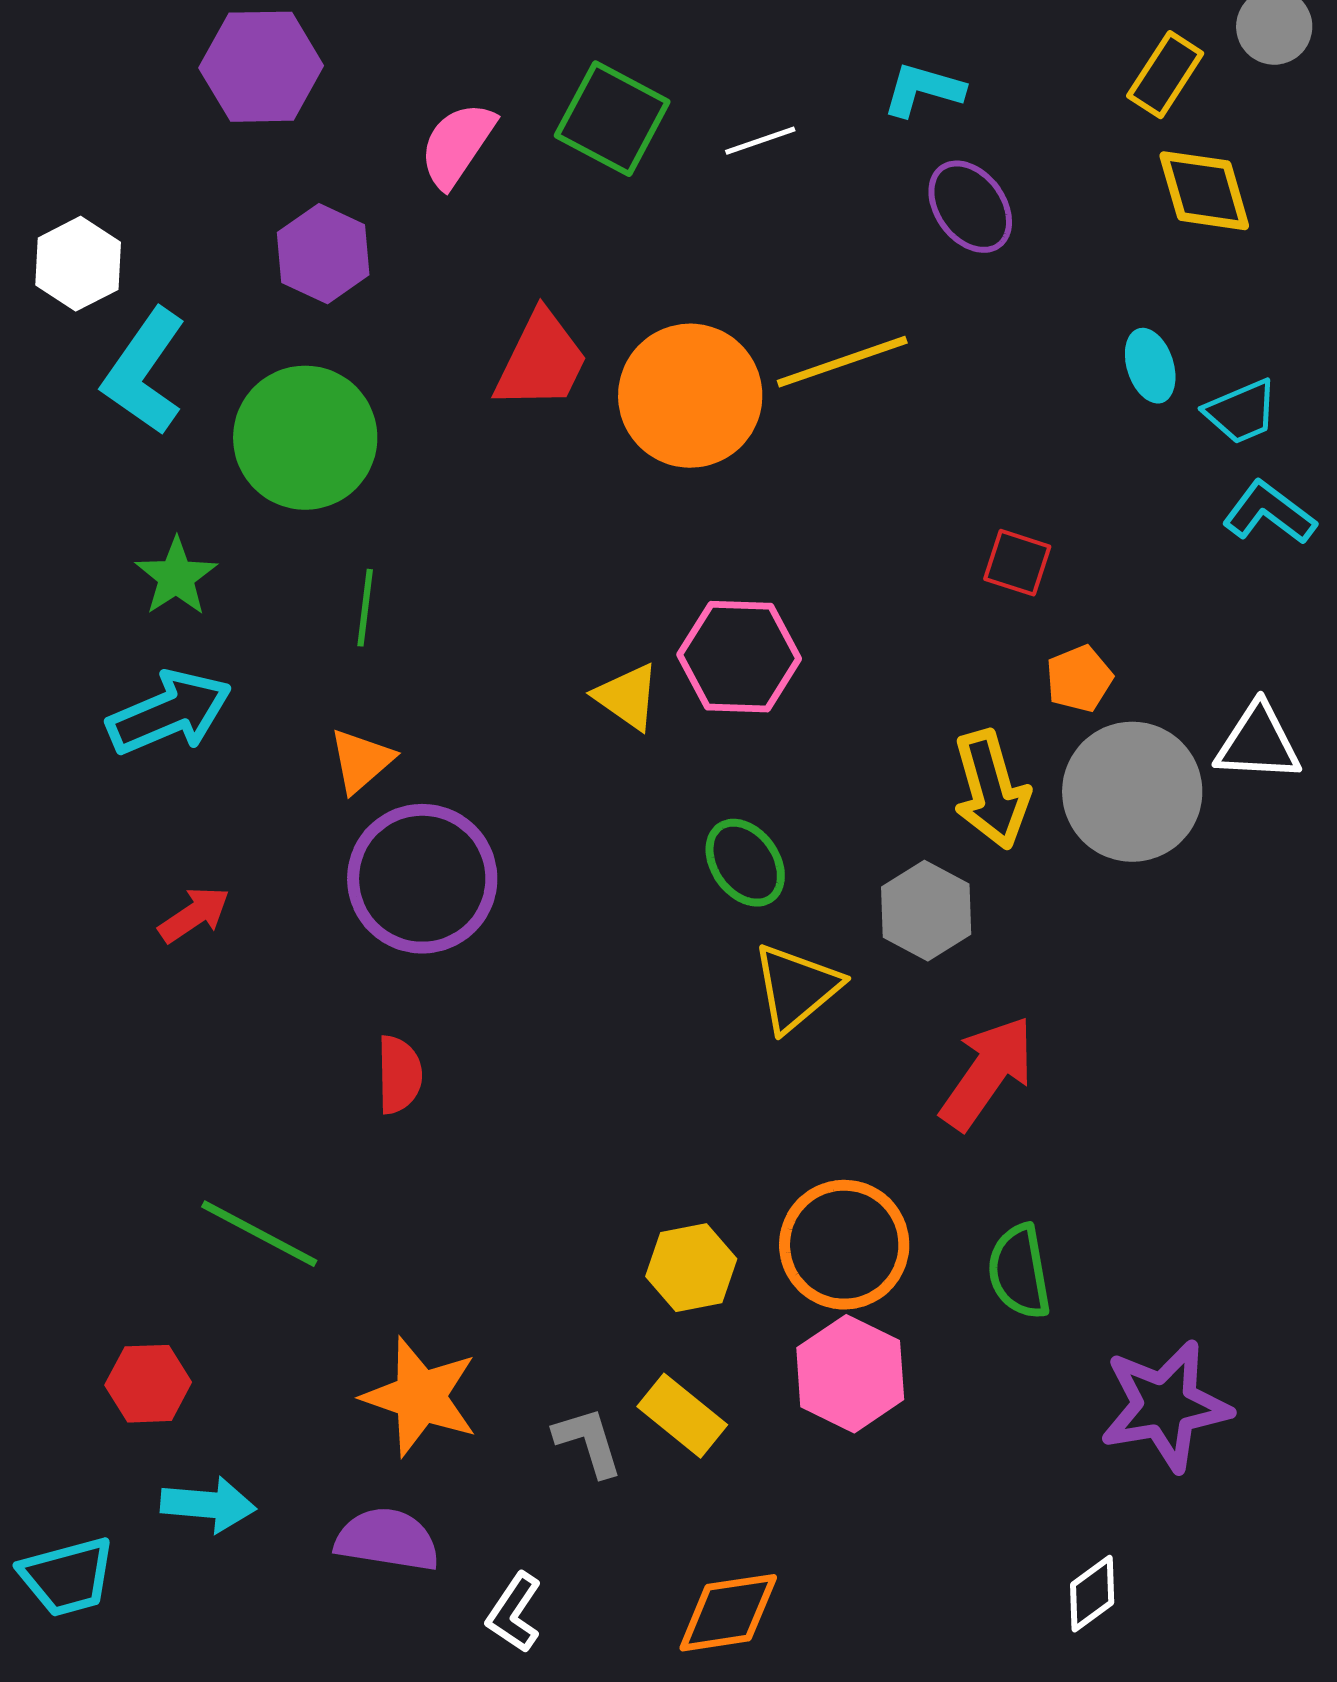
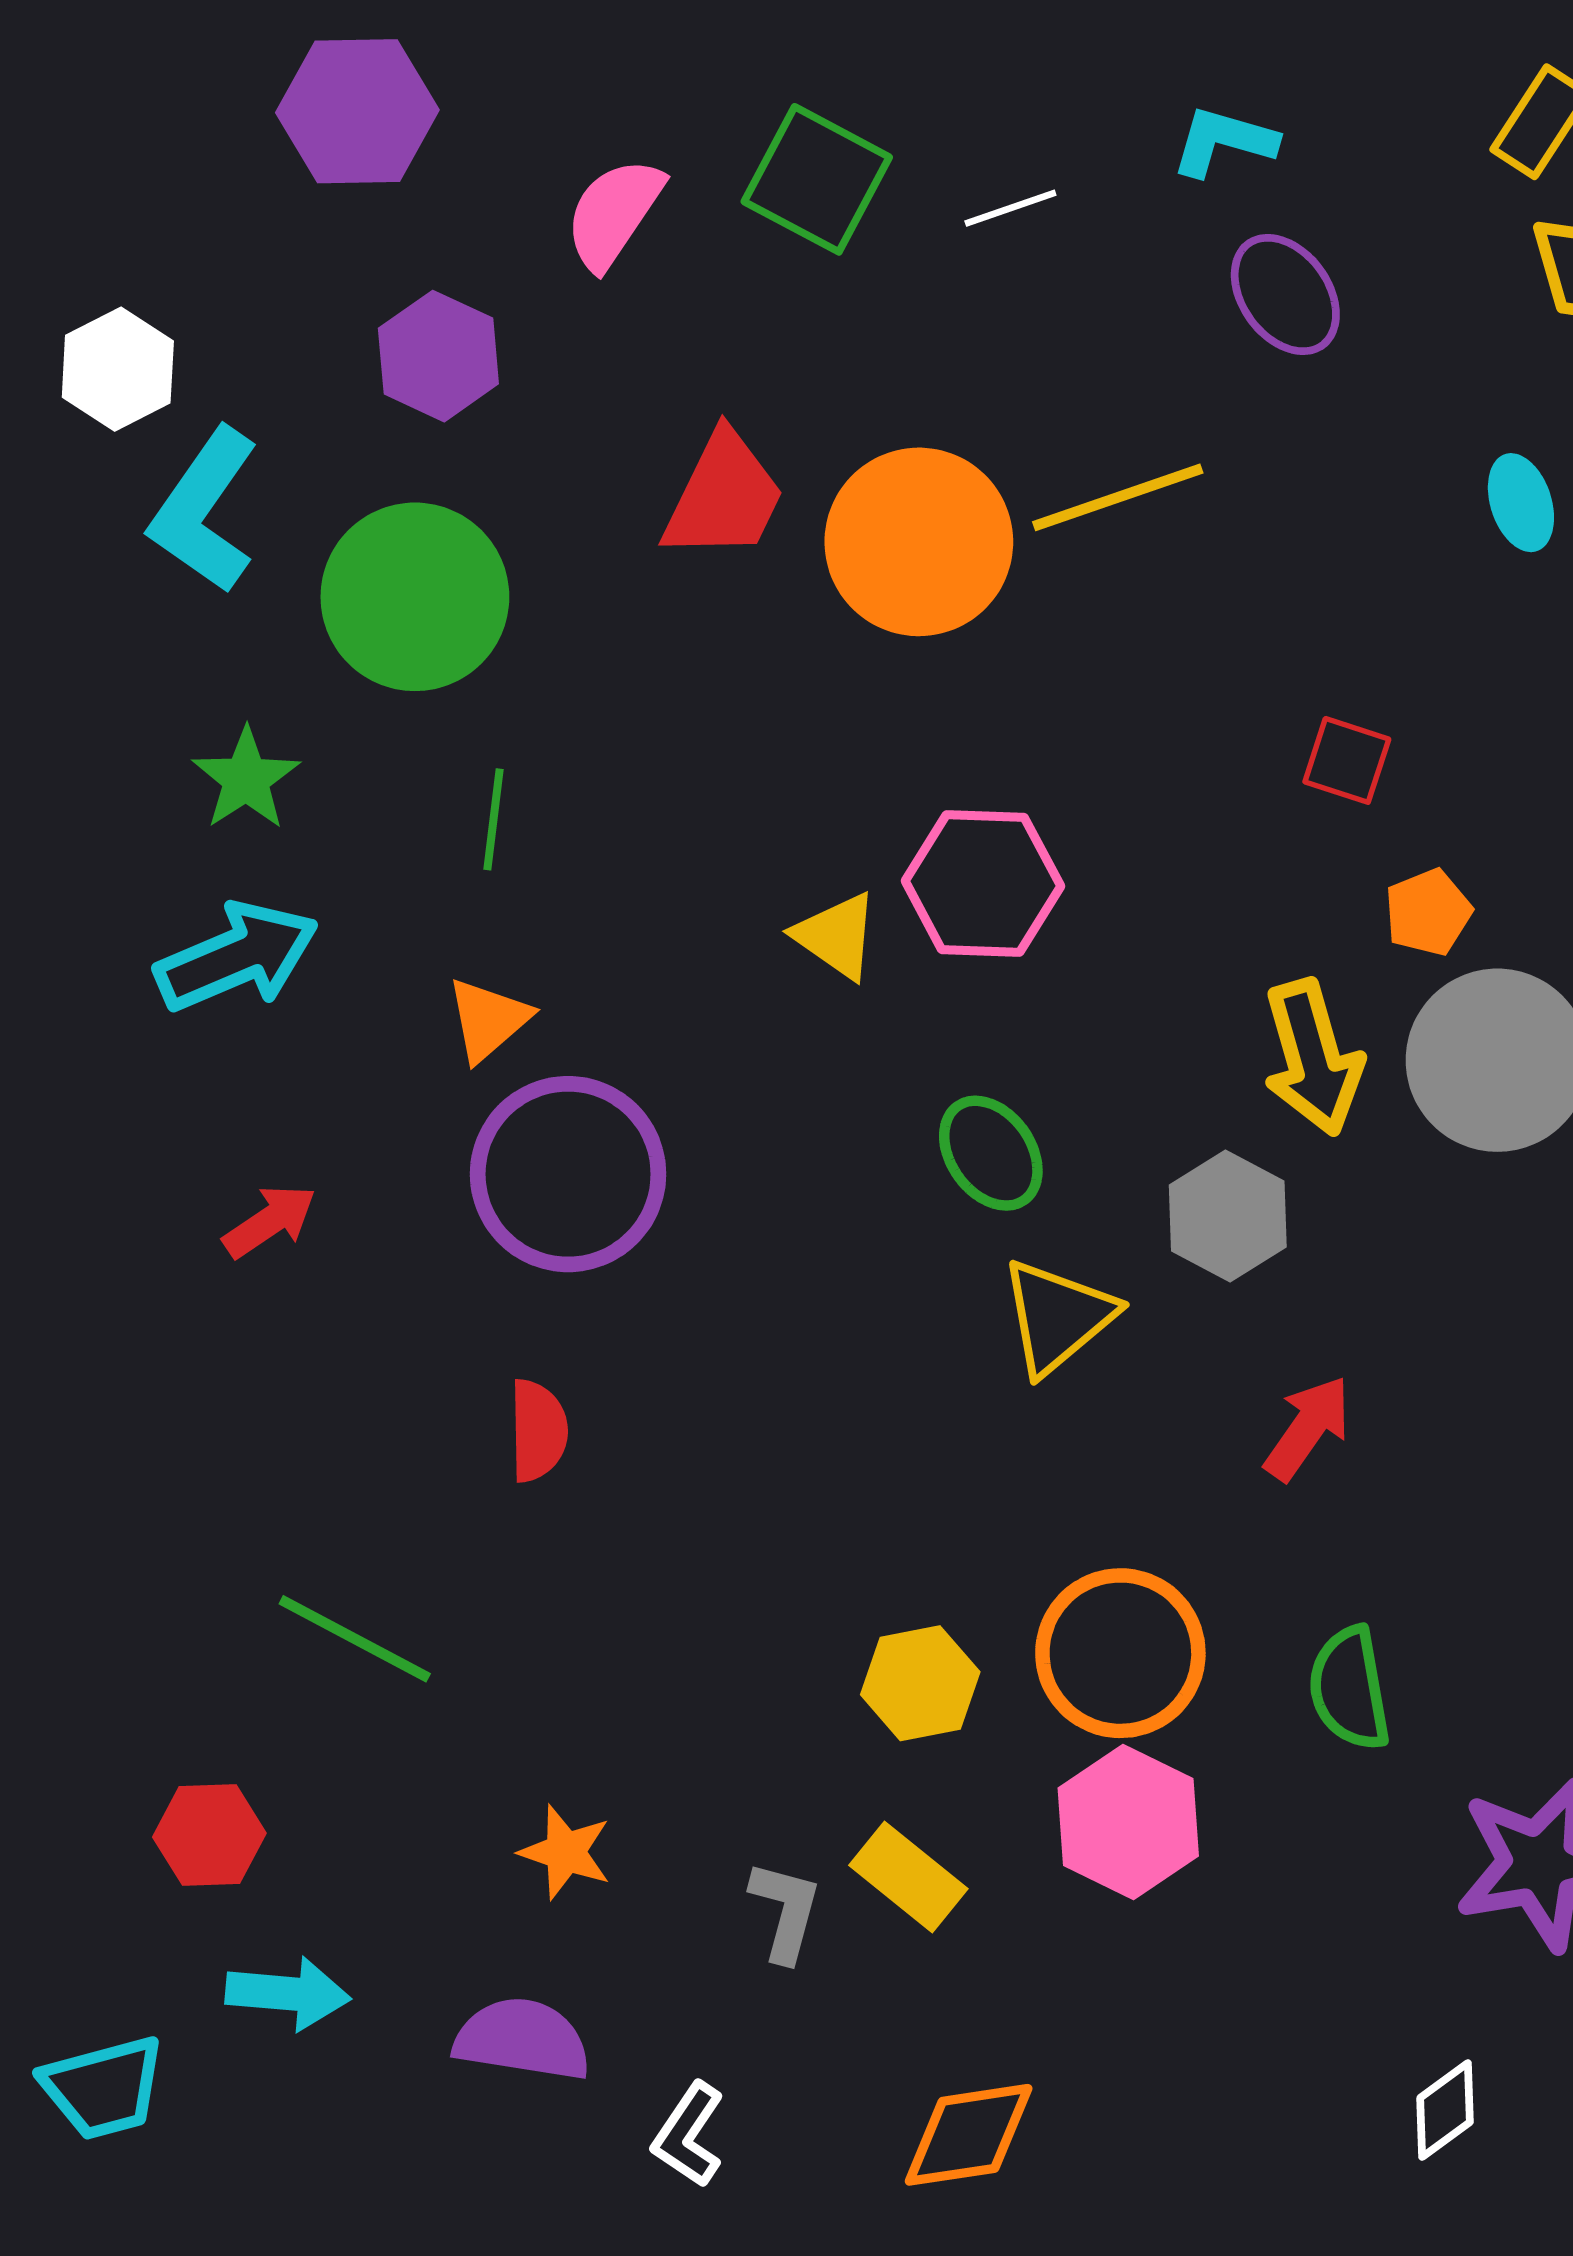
red arrow: (987, 1073) -> (1308, 1428), size x0.7
orange star: (420, 1397) -> (565, 1852), size x0.6
gray L-shape: (588, 1442) -> (785, 1911), turned 32

